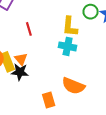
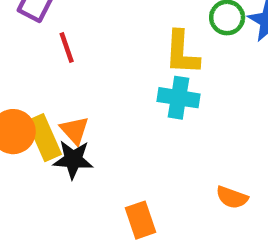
red line: (29, 29) -> (67, 47), moved
orange semicircle: (73, 86) -> (232, 197), moved, size x0.6

